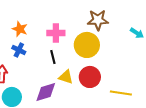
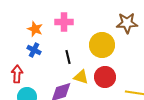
brown star: (98, 20) -> (127, 23), moved
pink cross: (56, 33) -> (64, 22), moved

